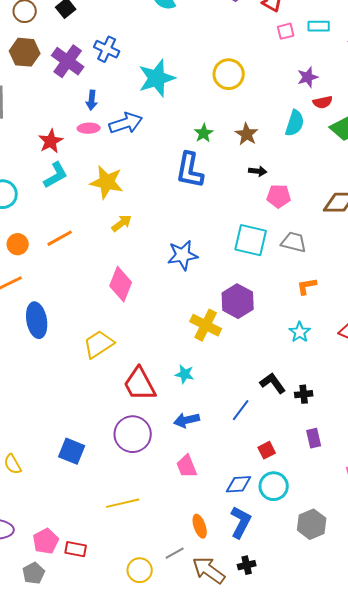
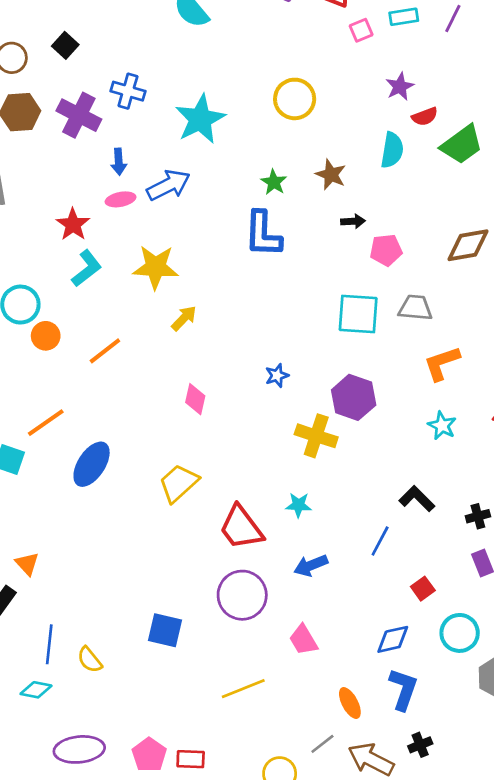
orange circle: (18, 244) -> (46, 336), moved
blue star: (183, 255) -> (277, 376), moved, size x0.6
pink diamond: (121, 284) -> (195, 399), size x0.7
orange L-shape: (307, 286) -> (442, 363), size x1.4
blue ellipse: (37, 320) -> (92, 464), turned 52
black cross: (304, 394) -> (478, 516), moved
pink trapezoid: (187, 466) -> (303, 640), moved
cyan circle: (274, 486) -> (460, 633), moved

